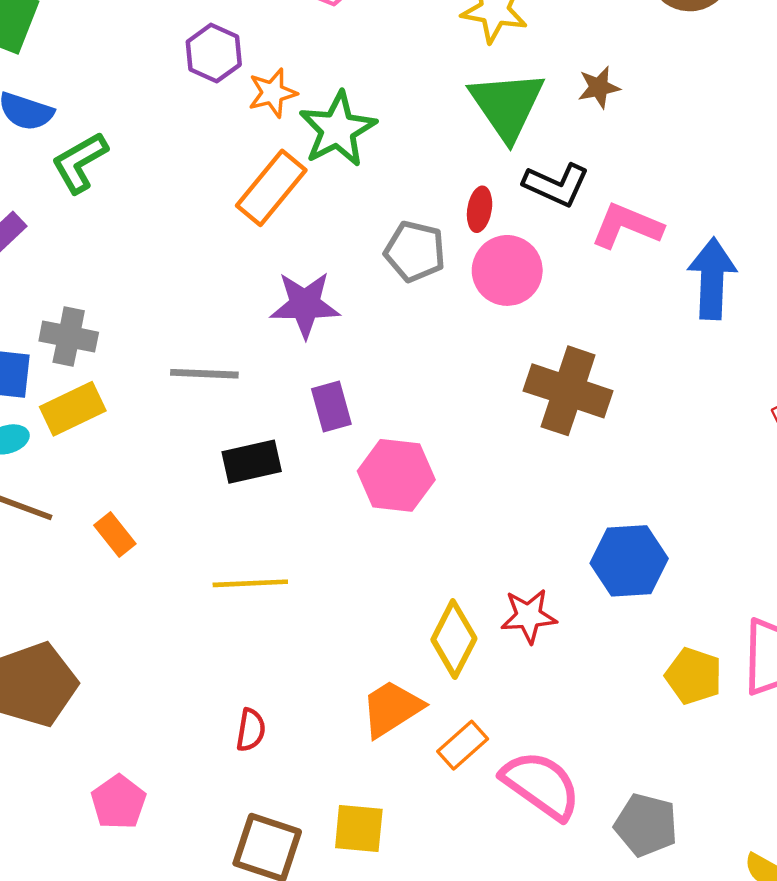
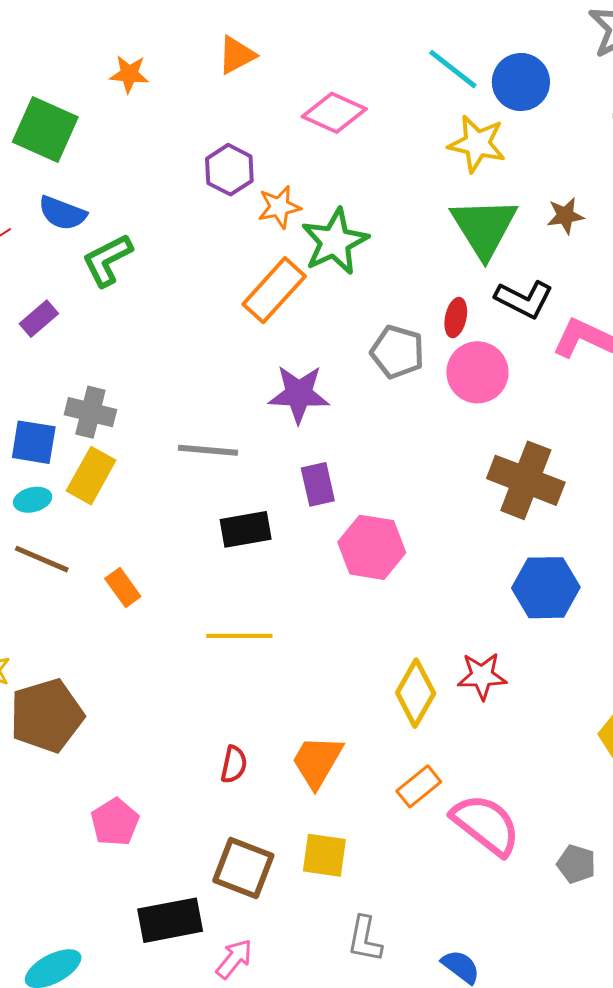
yellow rectangle: (73, 409) -> (91, 476), turned -38
blue hexagon: (629, 561) -> (546, 588), moved
orange trapezoid: (392, 709) -> (317, 761), moved, turned -30
gray pentagon: (646, 825) -> (576, 864), size x0.7

